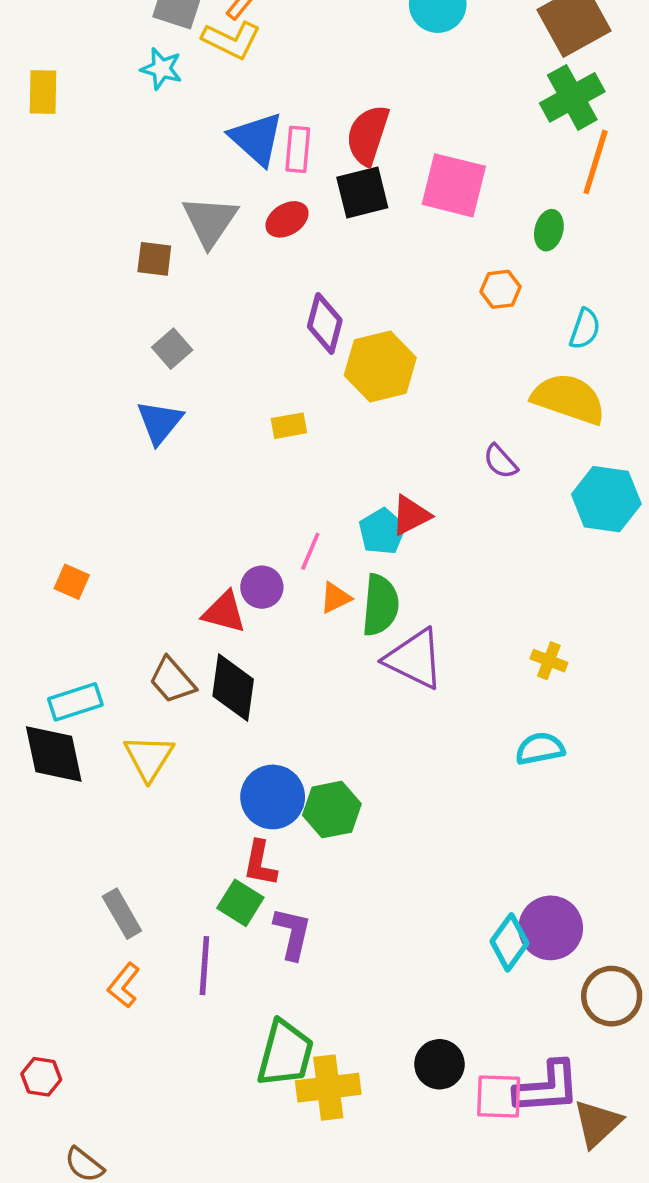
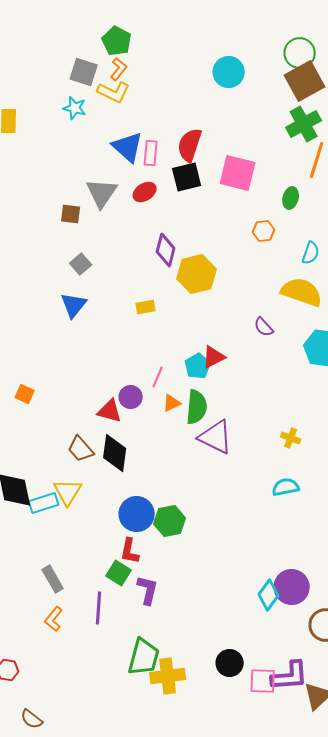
cyan rectangle: (75, 702) -> (44, 503), moved

